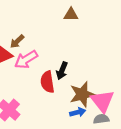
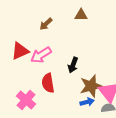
brown arrow: (17, 42) -> (46, 24), moved
red semicircle: (47, 82) -> (48, 83), moved

